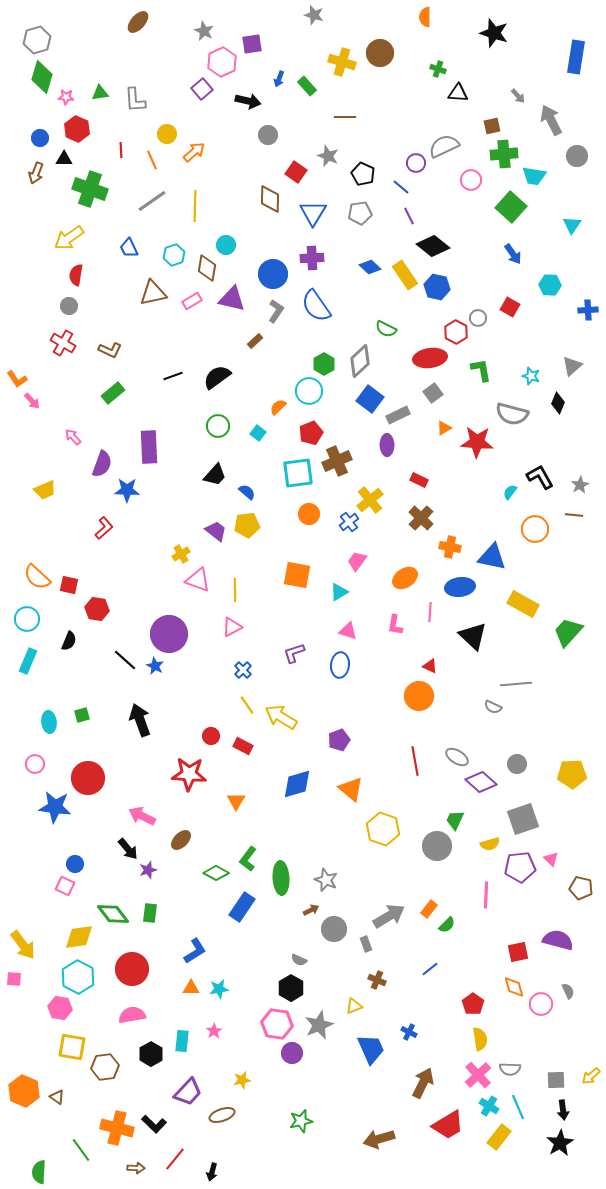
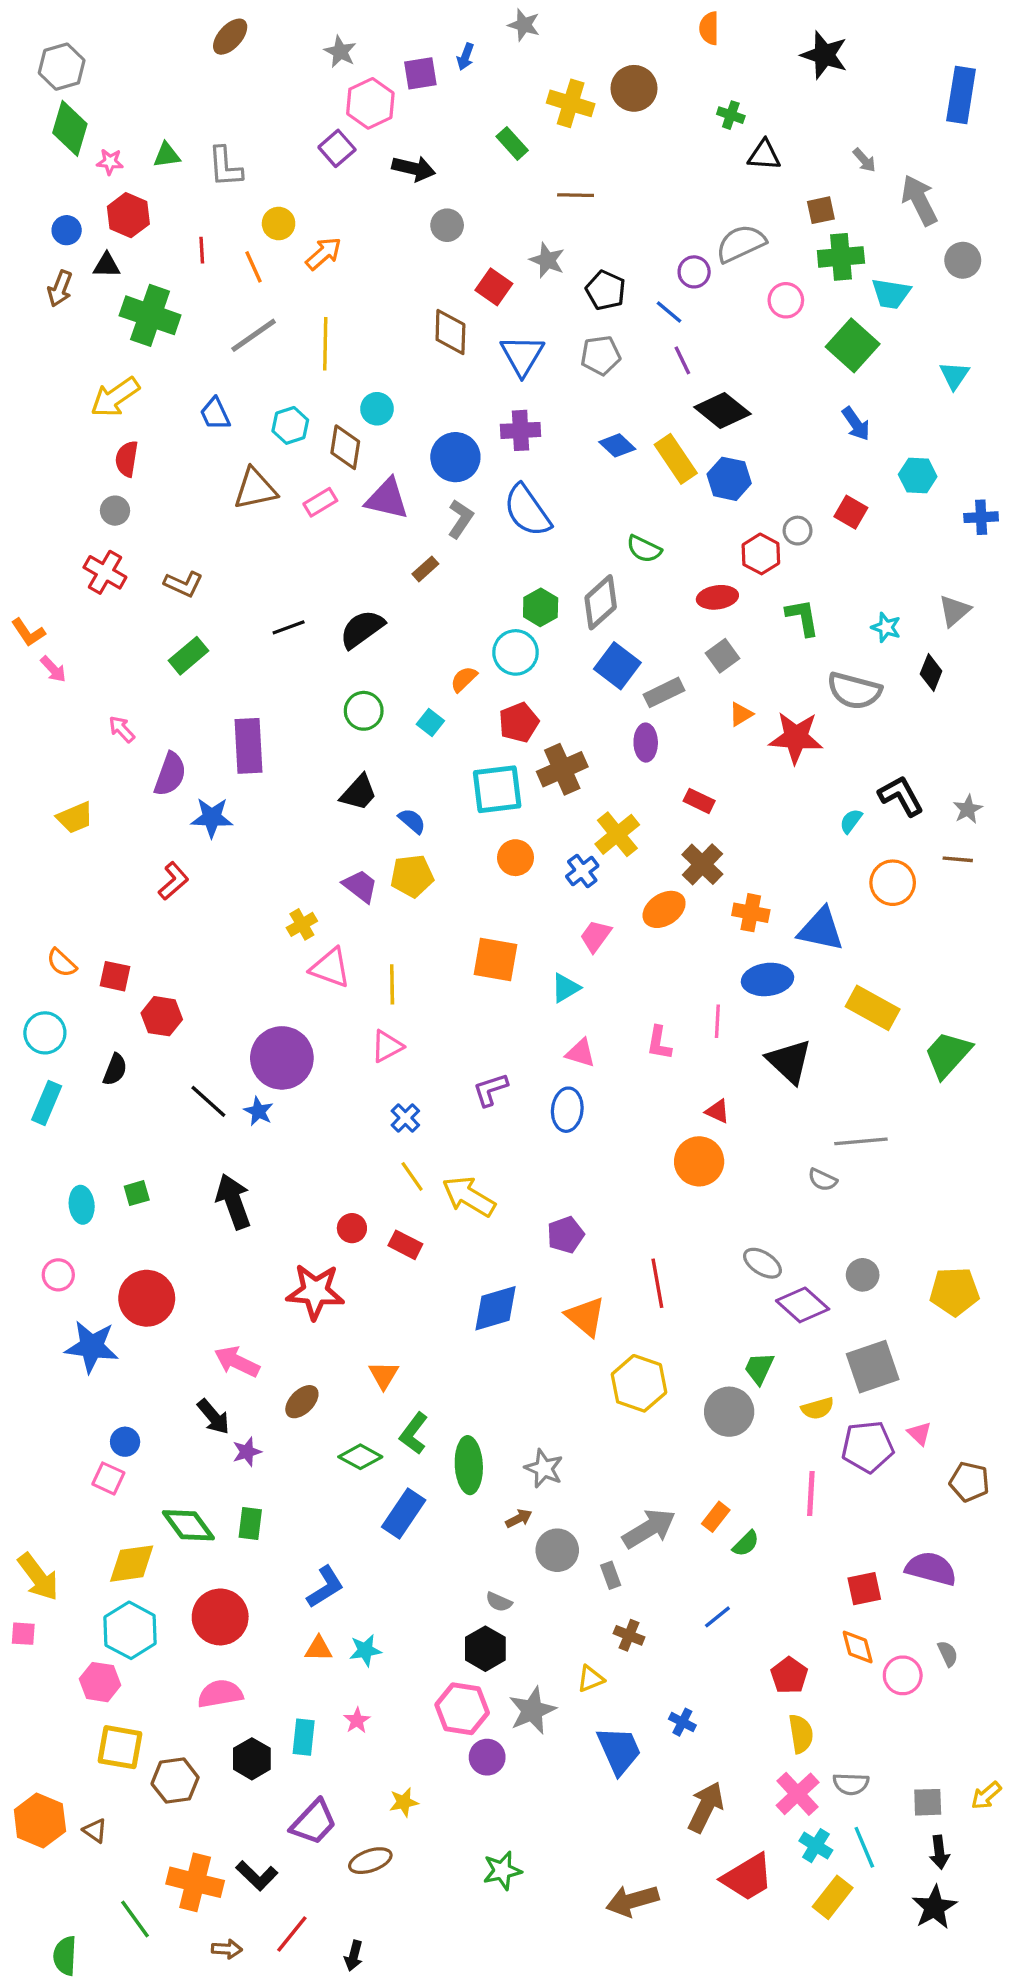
blue arrow: (279, 79) -> (465, 57), moved
red ellipse: (430, 358) -> (717, 597), size x0.7
orange semicircle: (37, 577) -> (62, 963), size x0.7
orange ellipse: (405, 578) -> (664, 909), moved
red line: (415, 761) -> (657, 1283), moved
orange triangle: (236, 801) -> (384, 1375), moved

